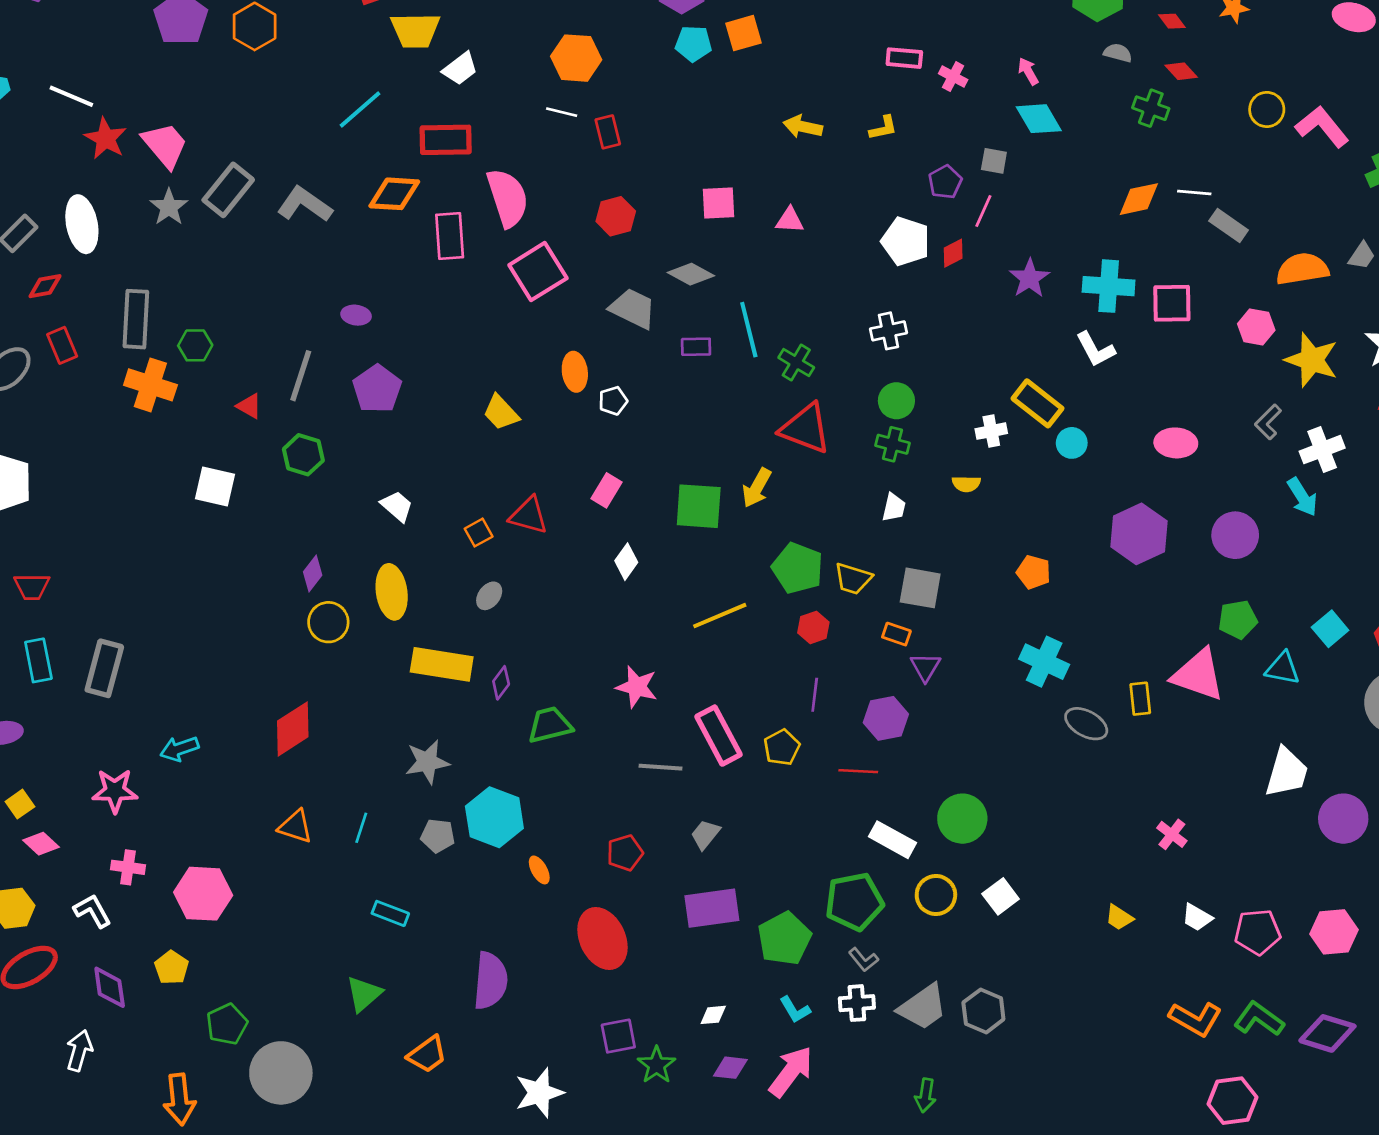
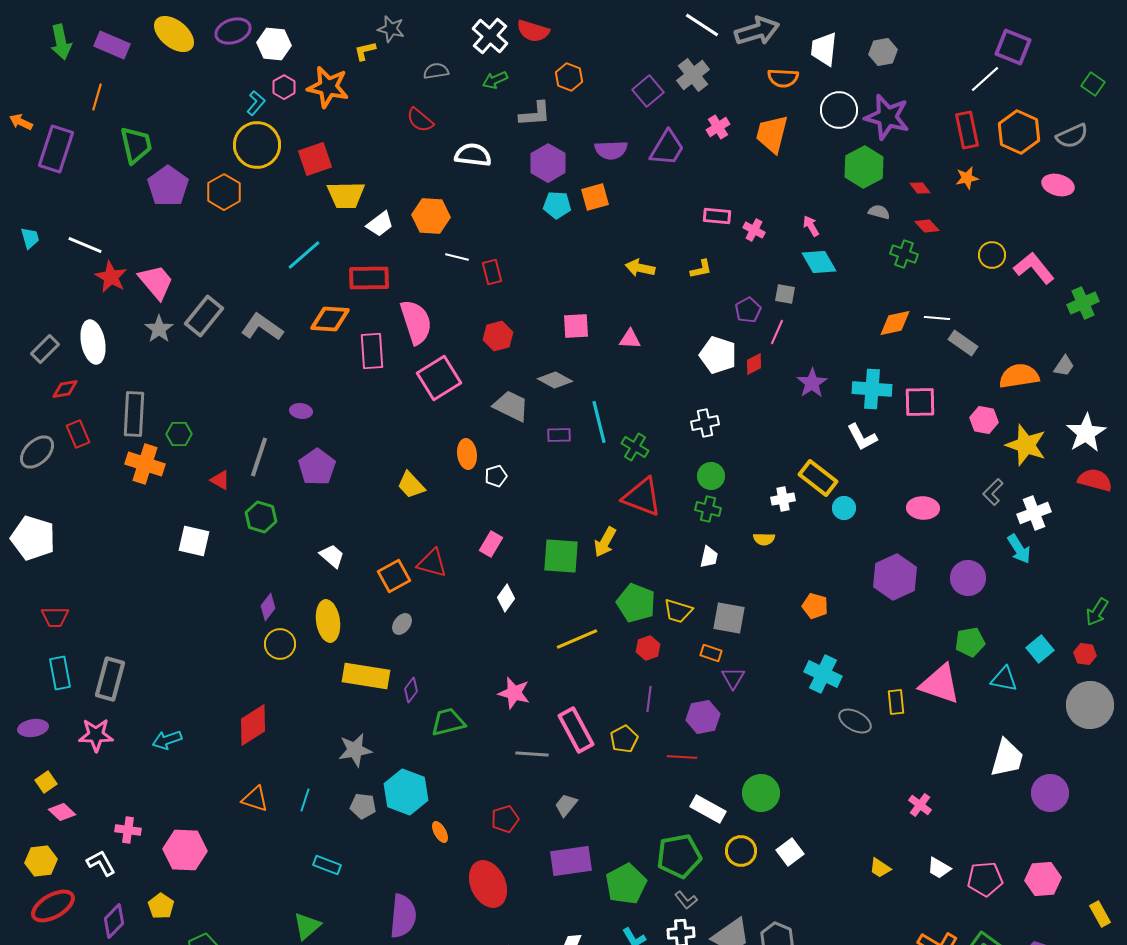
orange hexagon: (576, 58) -> (431, 216), moved
orange square: (479, 533) -> (394, 576), size x1.5
pink star: (115, 791) -> (96, 735), moved
purple diamond: (110, 987) -> (114, 921), turned 52

